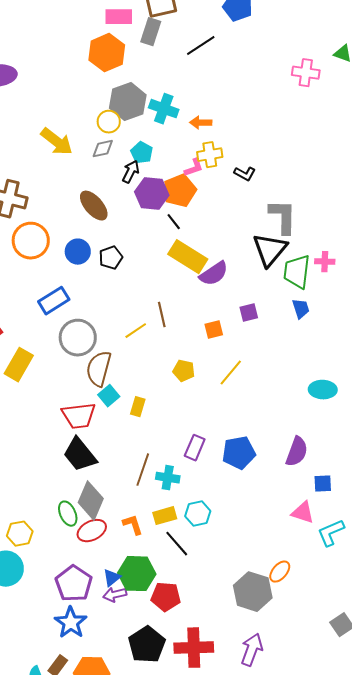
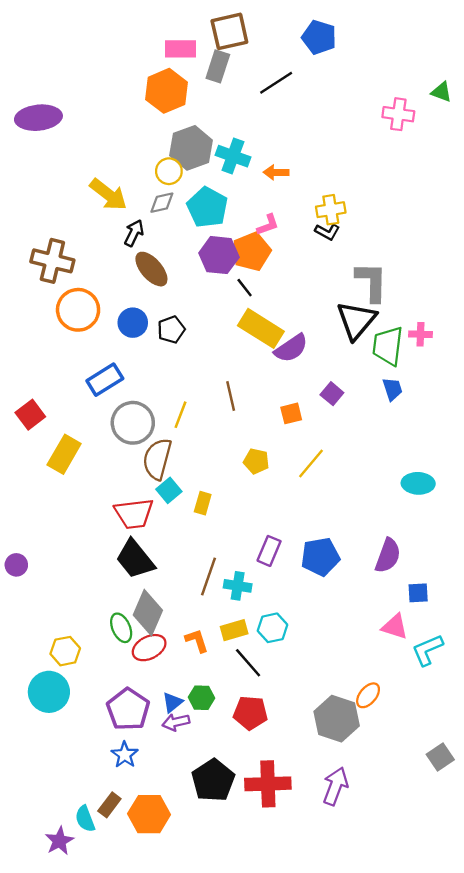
cyan pentagon: (142, 153) -> (207, 207), size x1.6
yellow cross: (210, 155) -> (331, 210), moved
black arrow: (131, 172) -> (134, 233), moved
purple square: (249, 313) -> (332, 394), turned -36
yellow line: (136, 331) -> (181, 415), moved, turned -35
green hexagon: (137, 574) -> (201, 698), size x0.6
red pentagon: (166, 597) -> (250, 713), moved
blue star: (71, 623) -> (125, 755), size x0.7

